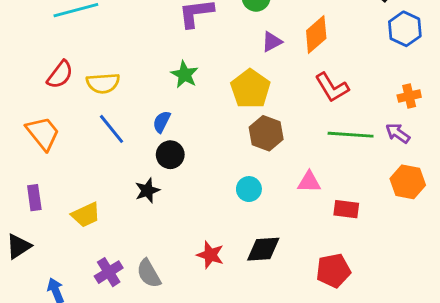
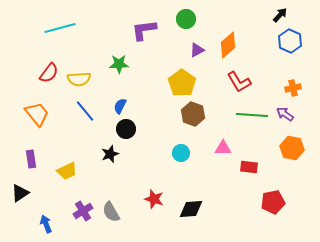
green star: (185, 75) -> (119, 64), moved, turned -30
black diamond: (263, 249) -> (191, 209), moved
red pentagon: (333, 271) -> (273, 202), moved

